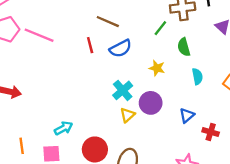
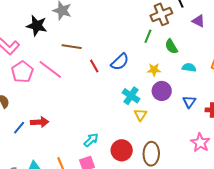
brown line: (108, 22) -> (72, 47), moved
pink line: (39, 35) -> (50, 69), turned 30
cyan semicircle: (197, 76) -> (189, 67), turned -56
purple circle: (151, 103) -> (162, 91), moved

